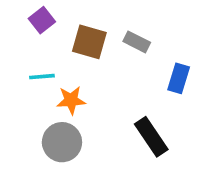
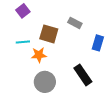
brown square: (89, 42) -> (49, 34), moved
gray circle: (62, 142) -> (45, 82), moved

